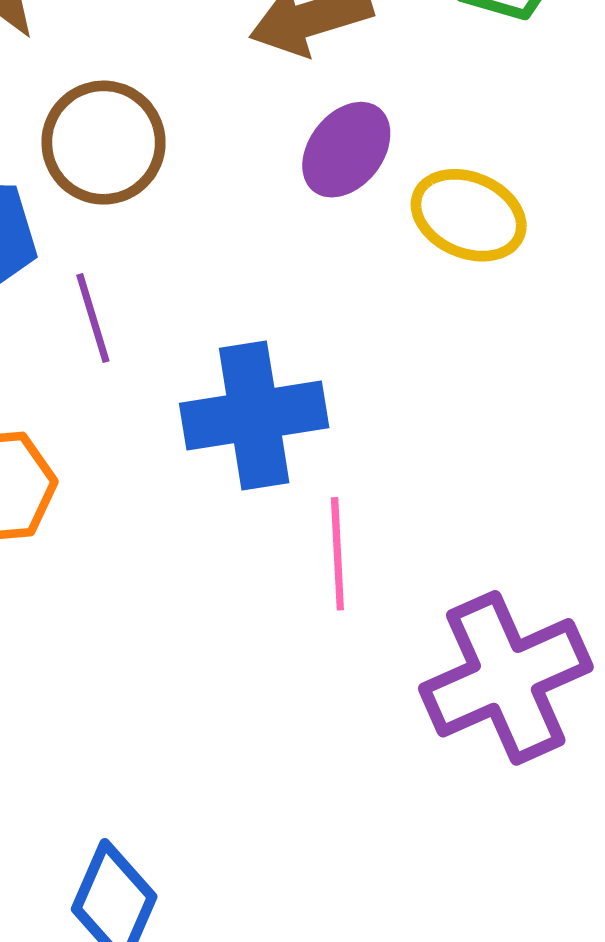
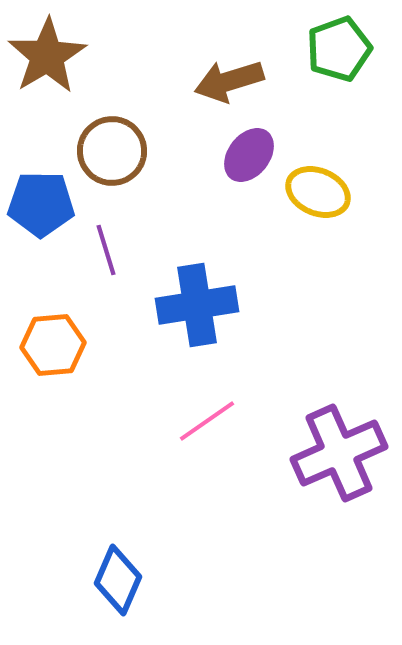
pink line: (337, 554) -> (207, 421), moved, turned 58

